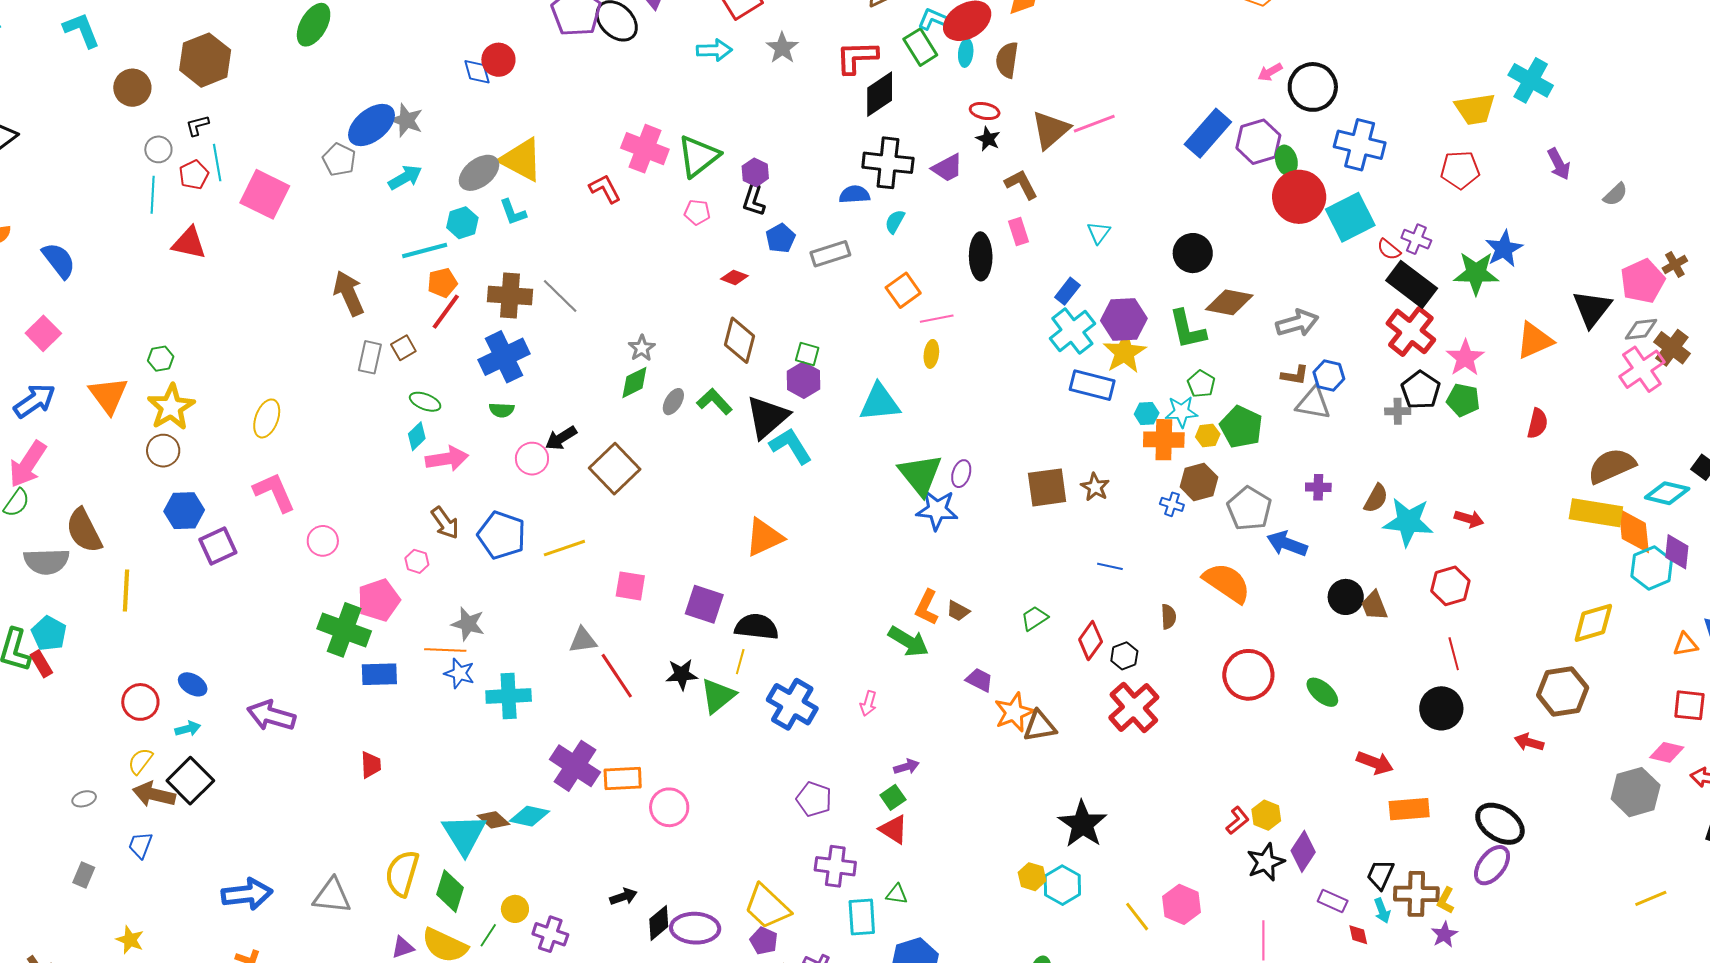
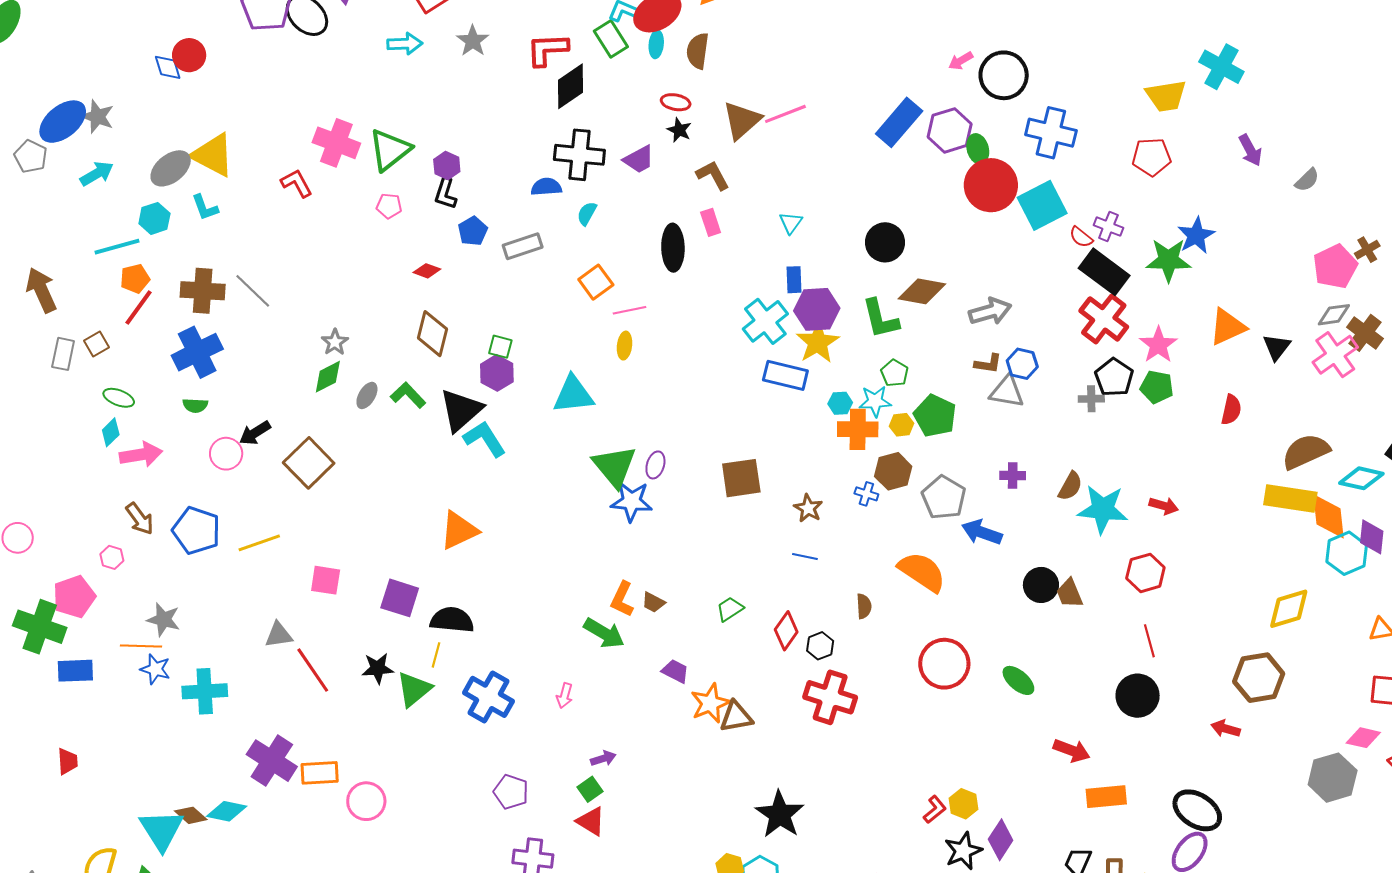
blue rectangle: (1067, 291) -> (794, 280), moved, turned -40
black triangle: (1592, 309) -> (1277, 347), moved, size x0.7
brown star: (1095, 487) -> (808, 508), moved
red cross: (1134, 707) -> (830, 697), turned -30

